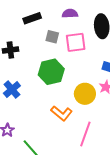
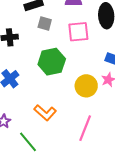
gray square: (52, 37) -> (45, 23), moved
orange L-shape: (62, 113) -> (45, 113), moved

